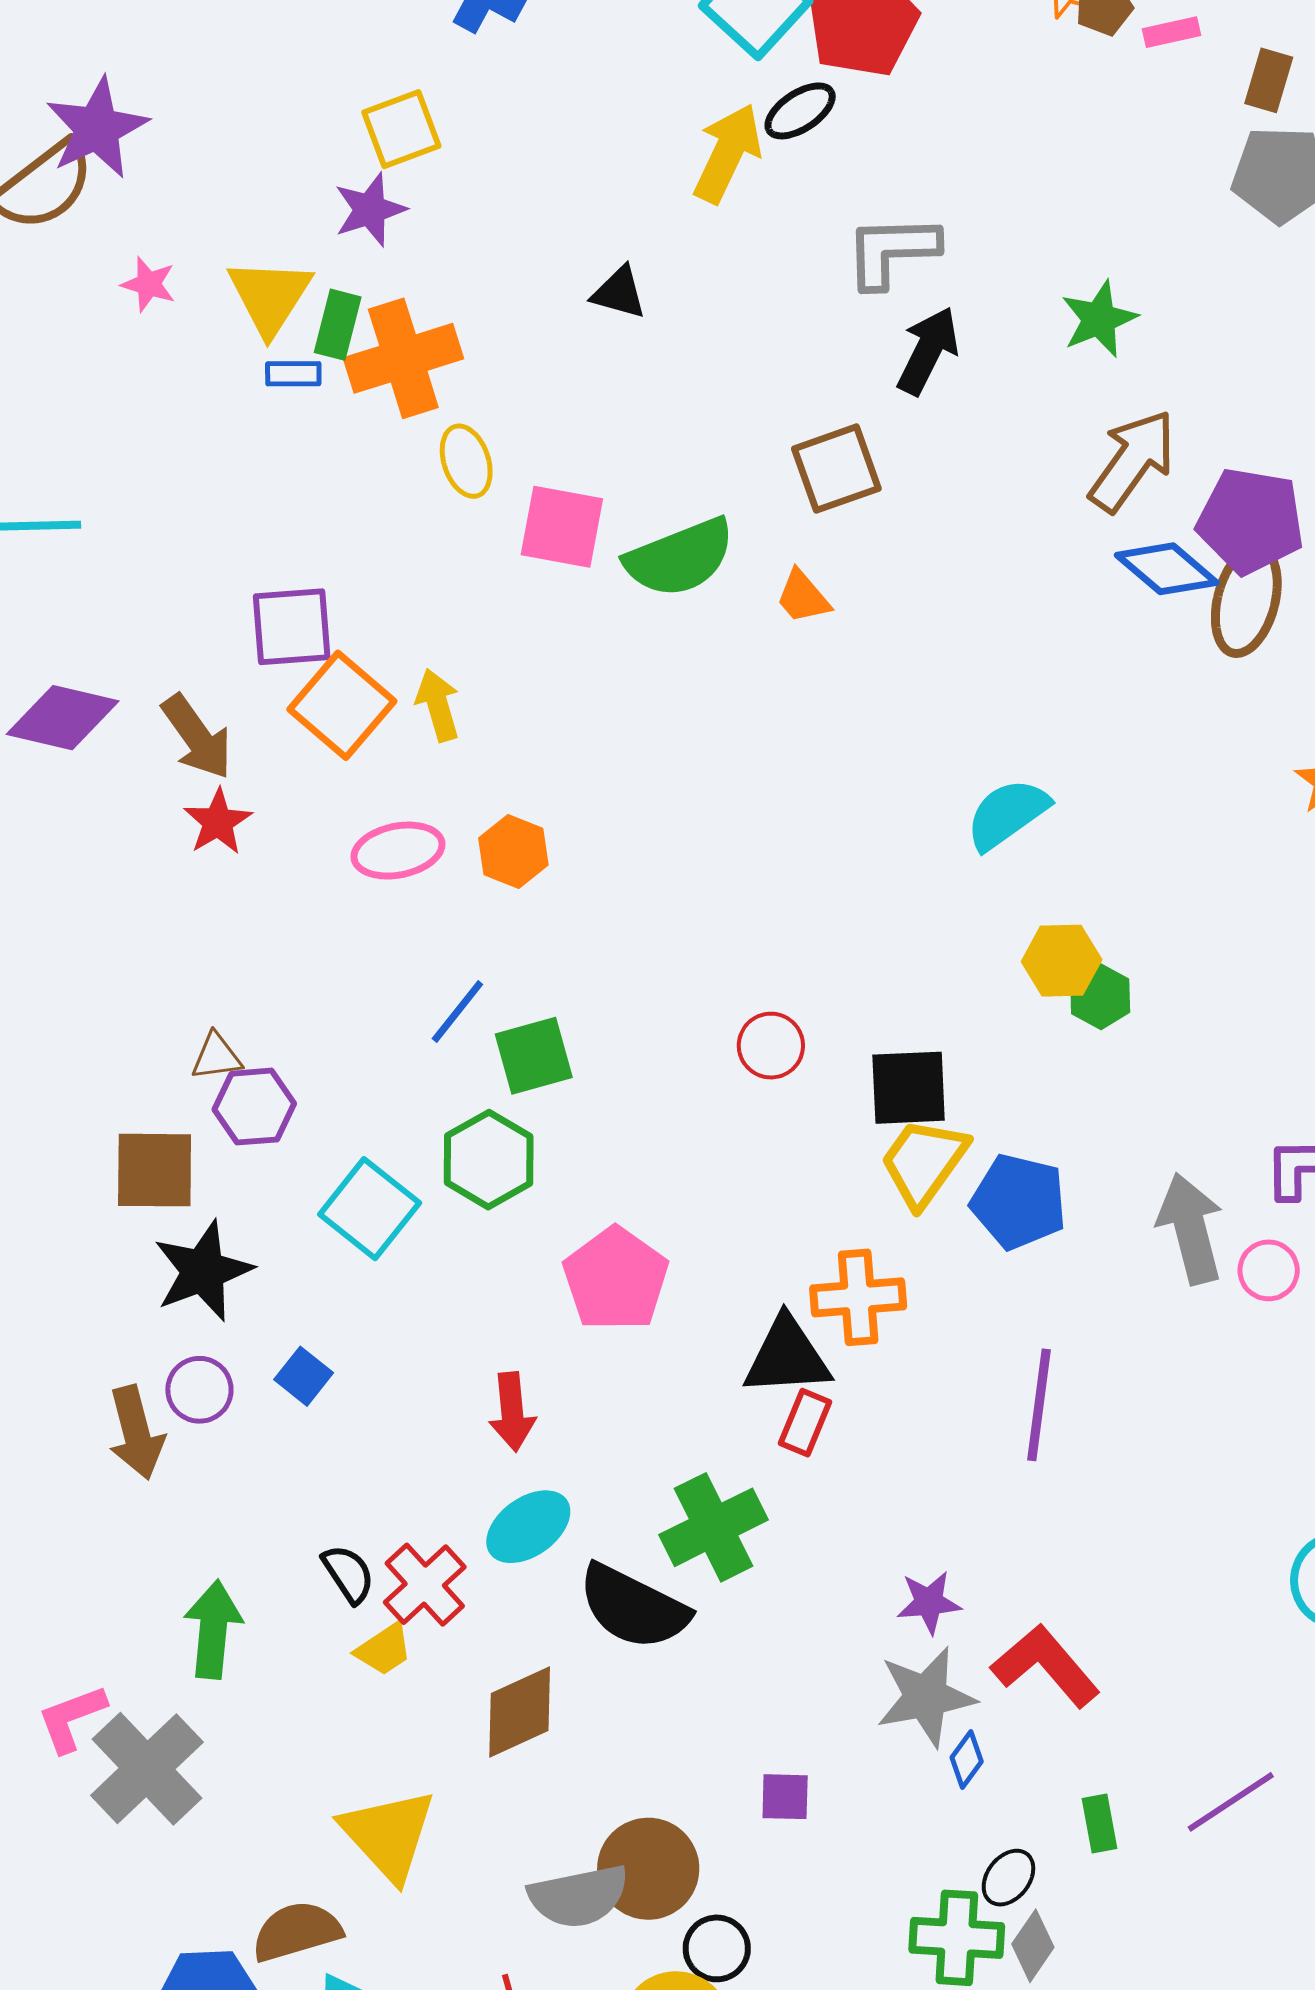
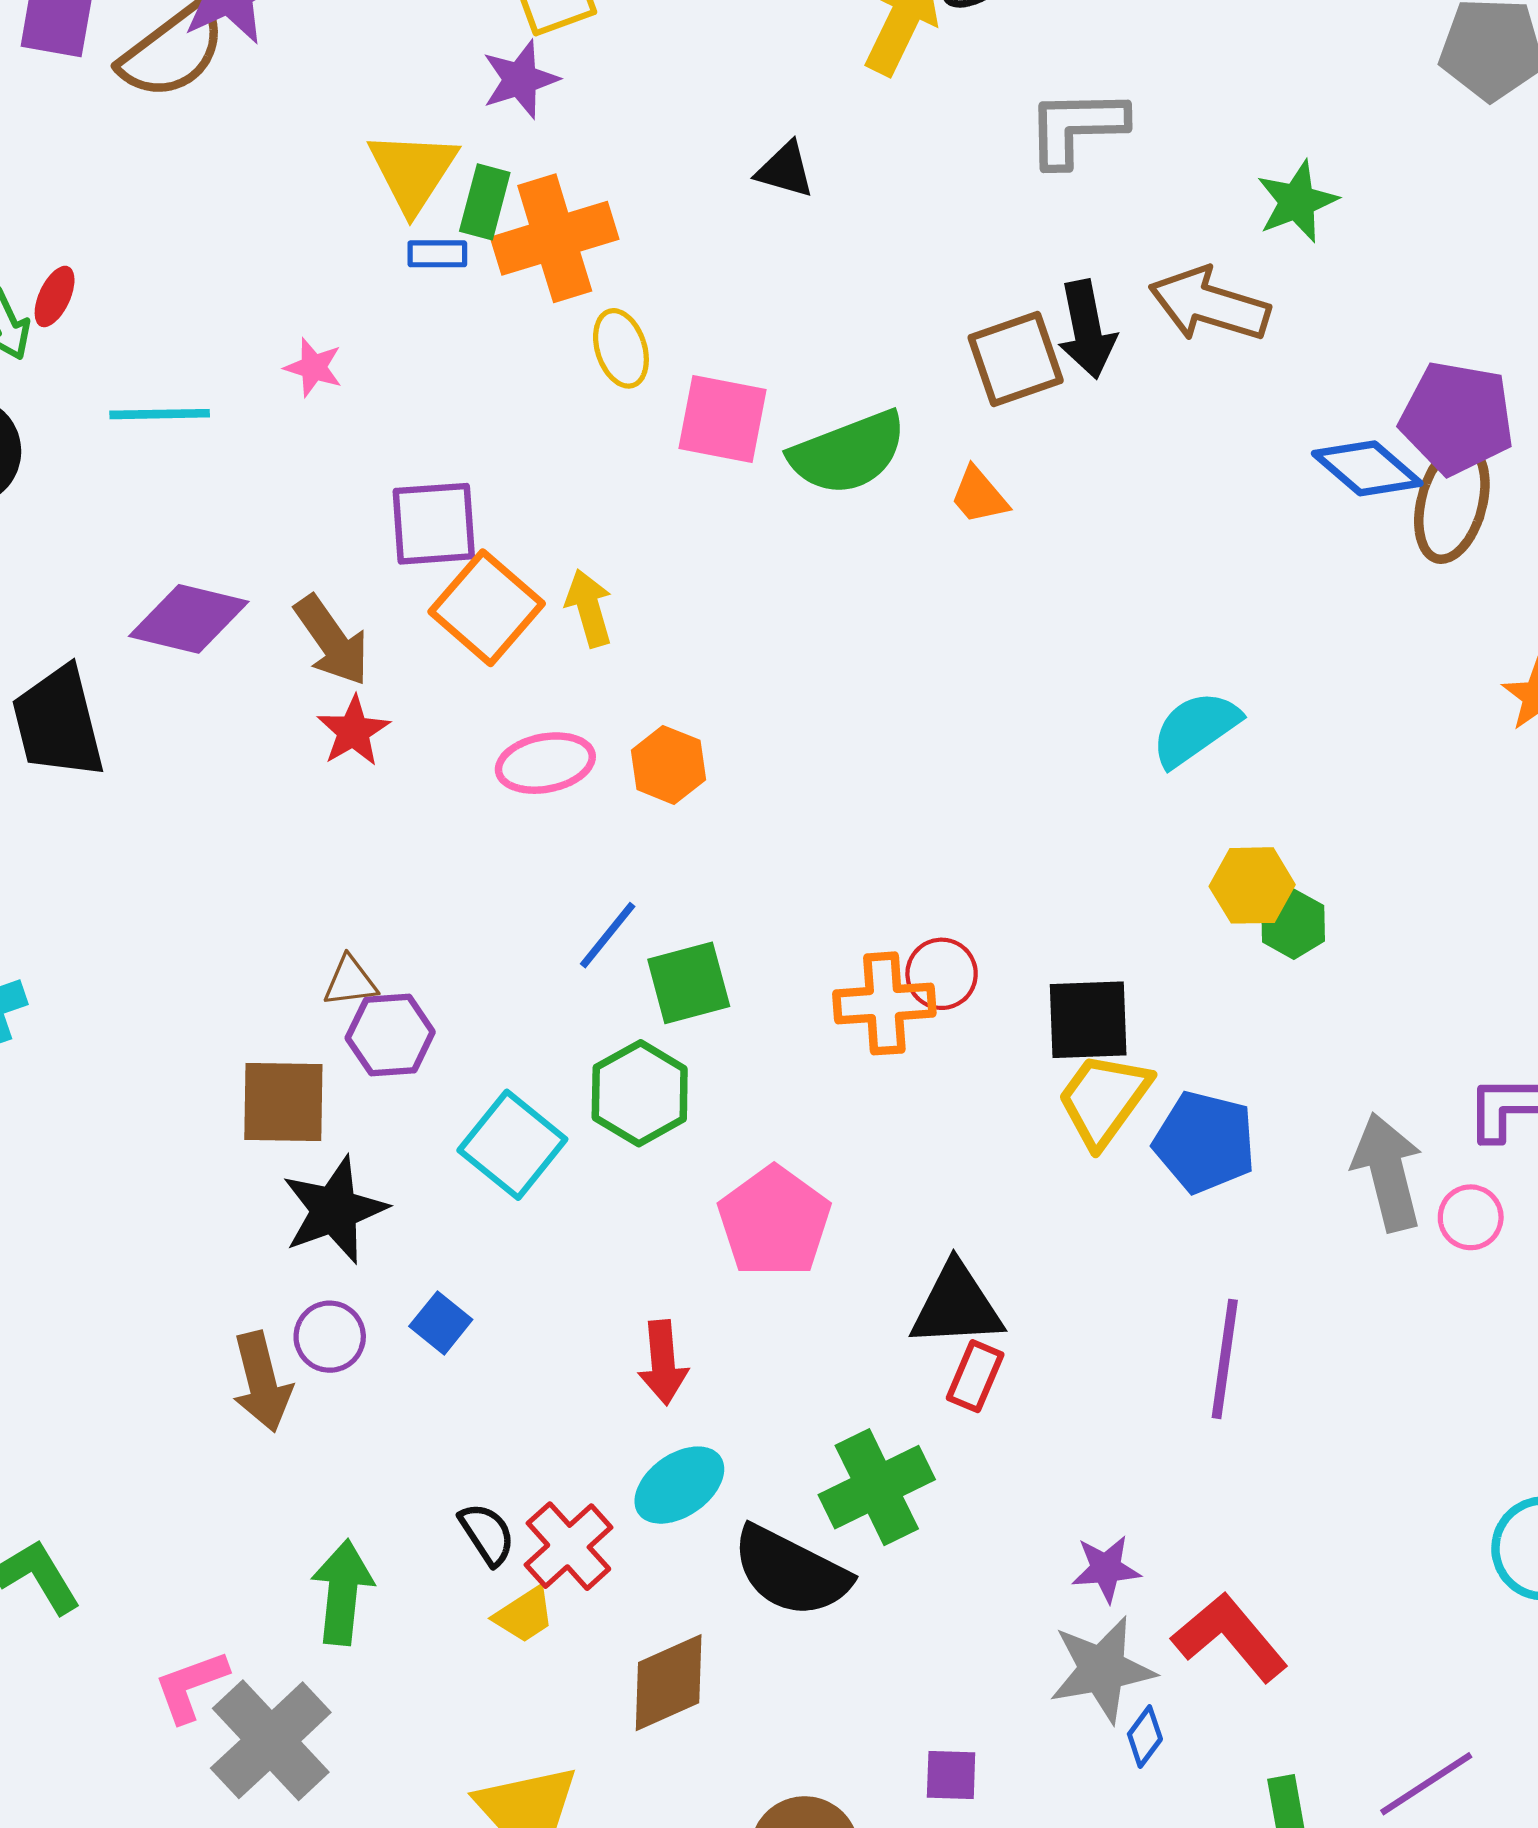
pink star: (149, 284) -> (313, 367), moved
black arrow: (928, 351) -> (1087, 329), moved, turned 142
brown arrow: (1132, 461) -> (1209, 304), moved, turned -109
orange cross: (858, 1297) -> (884, 1003), moved

